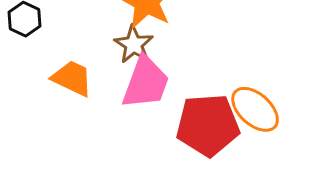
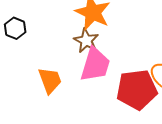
orange trapezoid: (72, 78) -> (50, 80), moved, turned 48

